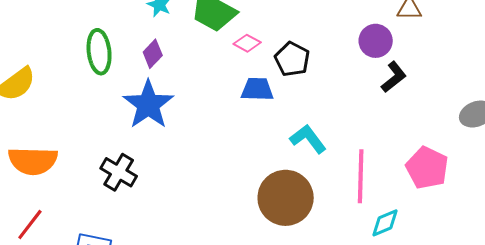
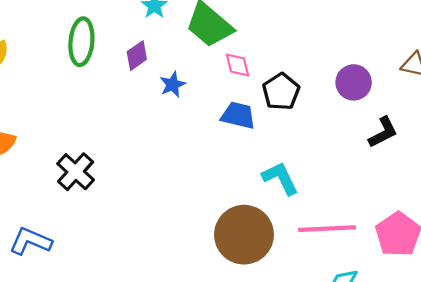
purple circle: (376, 41) -> (354, 82), moved
pink diamond: (247, 43) -> (238, 65), turned 36
blue star: (148, 105) -> (173, 85), moved, size x0.5
pink line: (361, 176) -> (327, 229), turned 74

